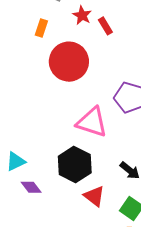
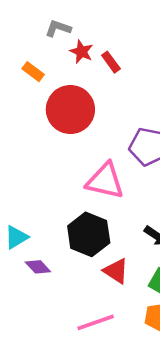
orange rectangle: (41, 28) -> (33, 72), turned -66

